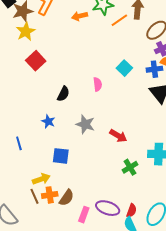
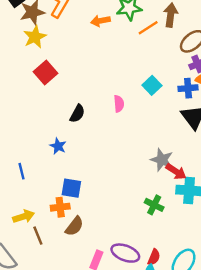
gray star: (85, 124) -> (162, 160), moved
red arrow: (118, 136) -> (176, 172), moved
green cross: (130, 167) -> (154, 205), turned -35
yellow arrow: (41, 179) -> (24, 216), moved
orange cross: (50, 195) -> (60, 207), moved
brown semicircle: (66, 198) -> (74, 226), moved

